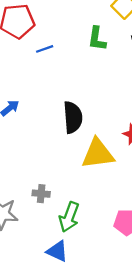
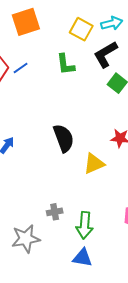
blue line: (45, 49) -> (21, 68), moved
yellow triangle: (98, 154) -> (94, 164), size x0.7

